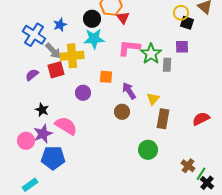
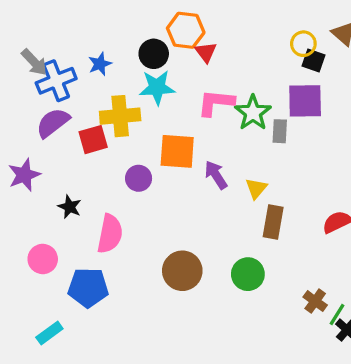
blue cross: (34, 35) -> (56, 81), turned 35
purple square: (182, 47) -> (305, 101), size x1.6
gray arrow: (53, 51) -> (34, 62), moved
purple semicircle: (32, 75) -> (53, 123), moved, size x1.5
orange square: (106, 77) -> (177, 151), size x1.6
brown circle: (122, 112) -> (182, 271), moved, size x1.5
pink semicircle: (66, 126) -> (110, 234), turned 70
purple star: (43, 134) -> (24, 175), moved

